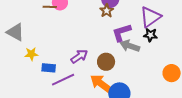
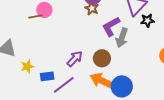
black star: (150, 35) -> (147, 20), moved
gray arrow: (130, 46) -> (122, 38), turned -78

